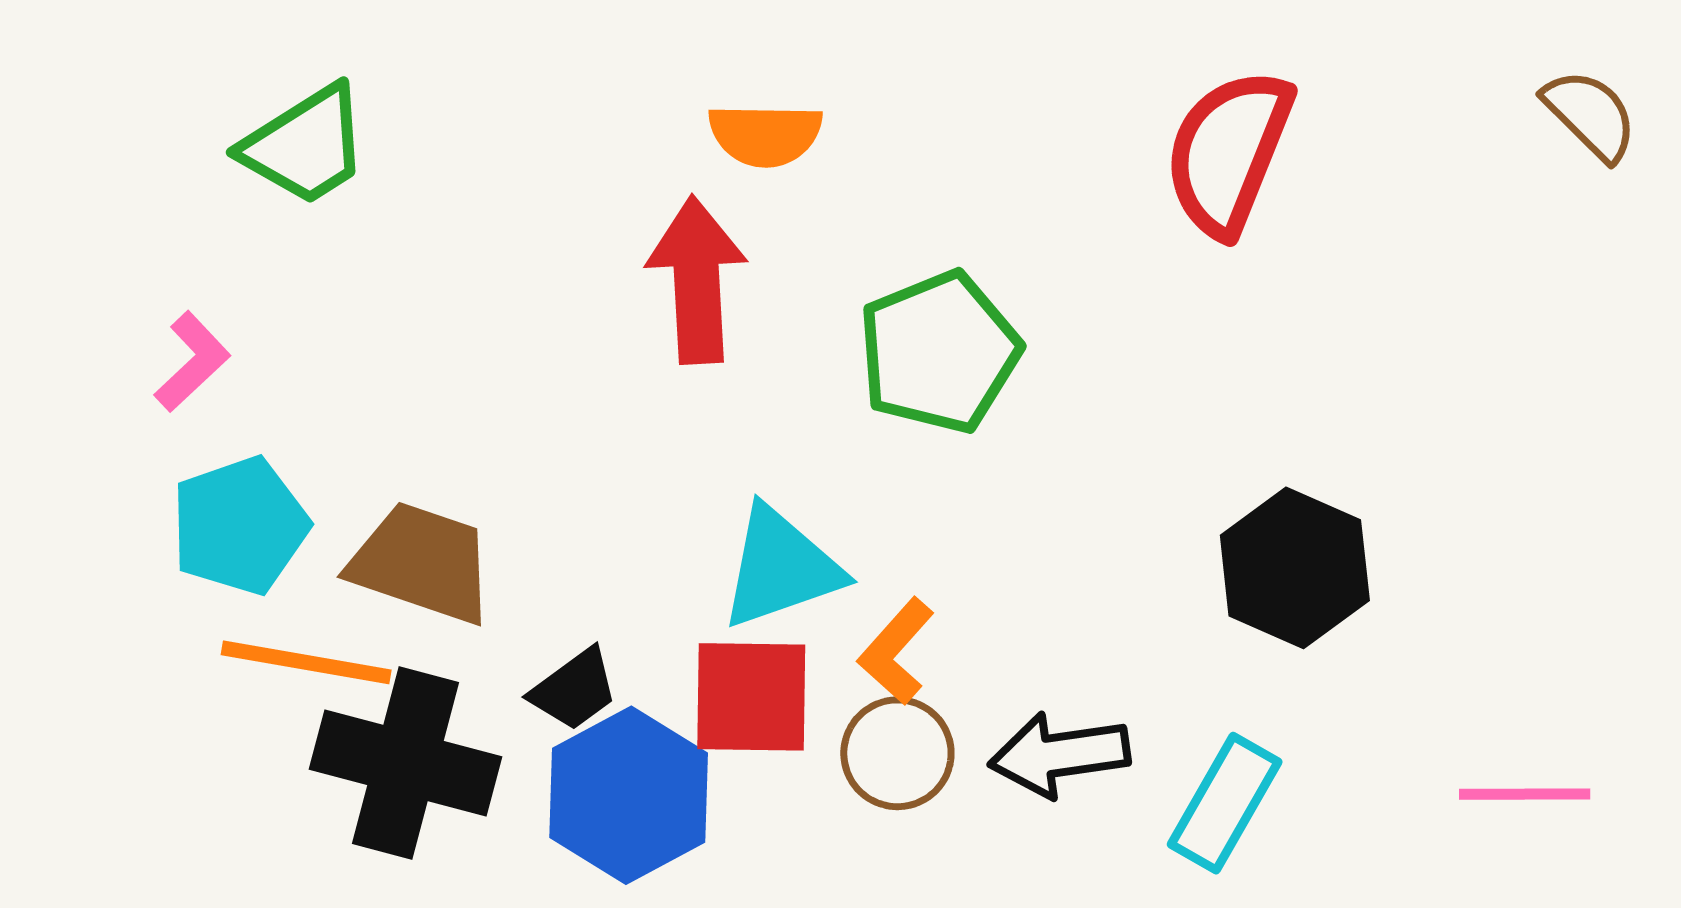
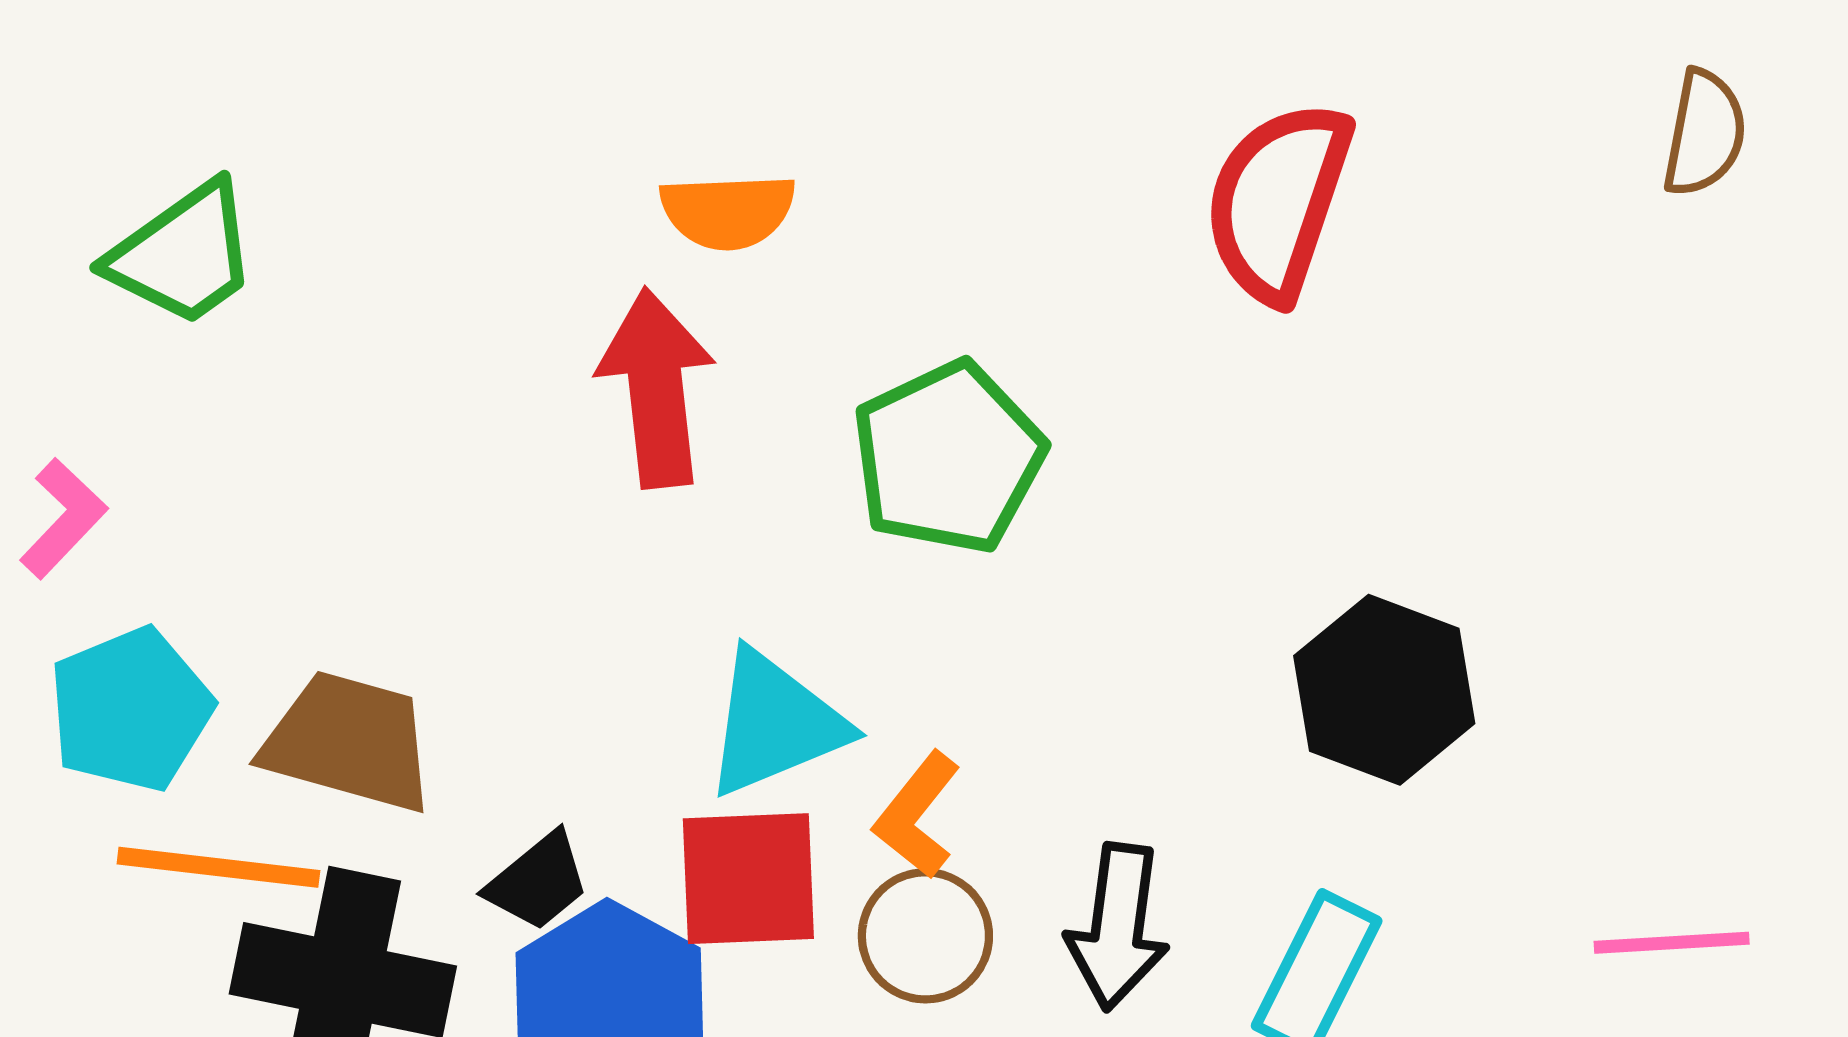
brown semicircle: (1590, 115) -> (1704, 133), turned 59
black arrow: (1059, 755) -> (1118, 927), turned -71

